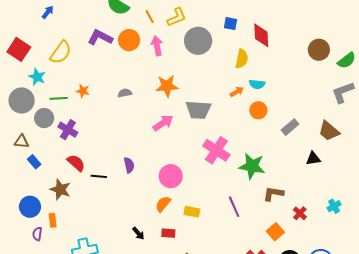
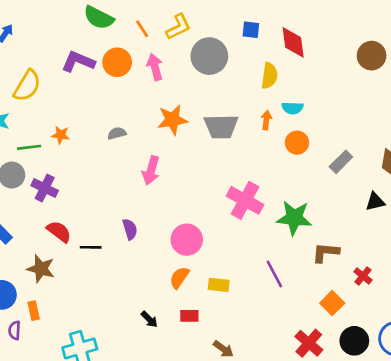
orange arrow: (237, 92) -> (266, 120), turned -48
gray trapezoid: (198, 110) -> (221, 127), moved
pink arrow: (163, 123) -> (151, 170), moved, turned 145

